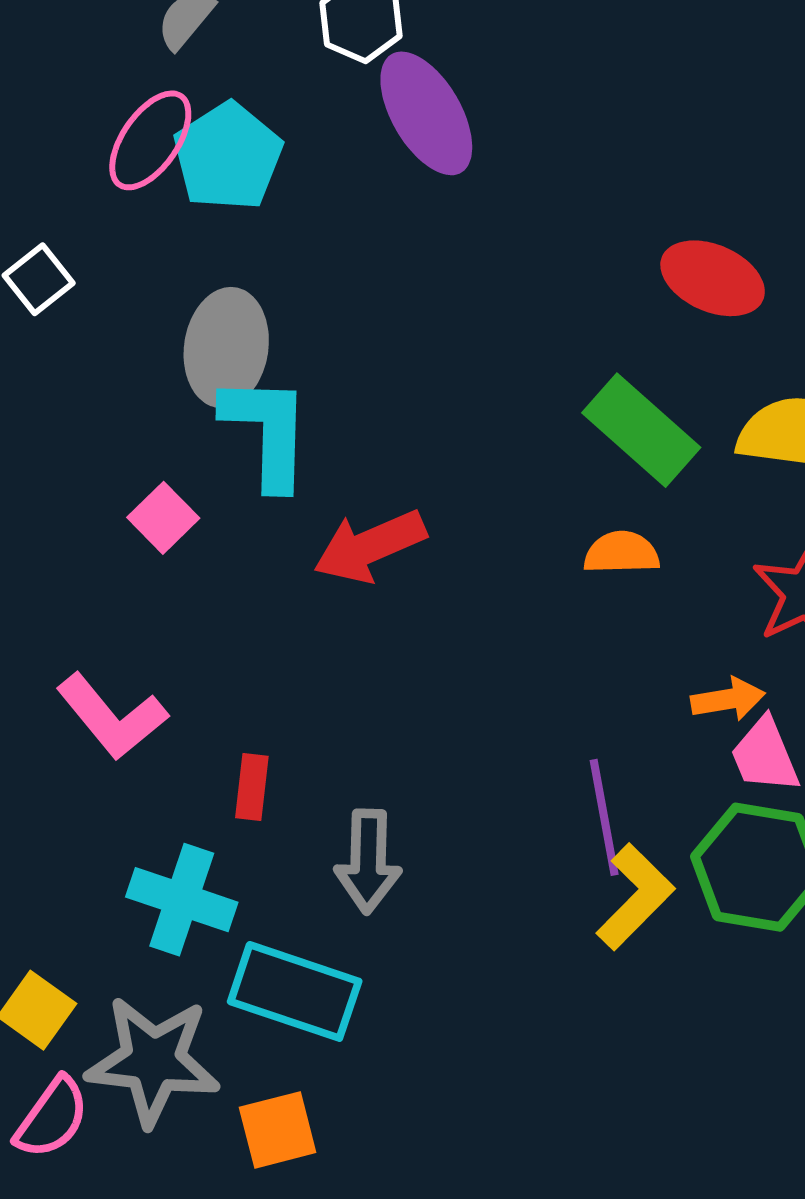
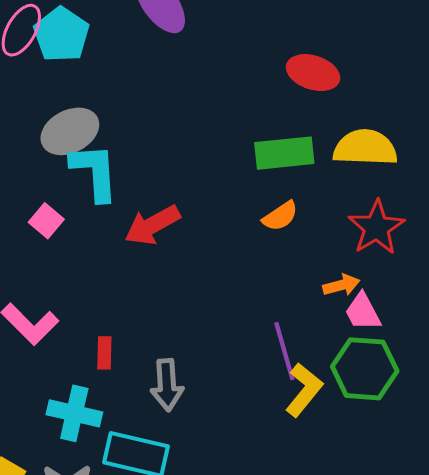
gray ellipse: (226, 348) -> (70, 131), turned 60
green rectangle: (641, 430) -> (284, 153), turned -42
orange semicircle: (622, 553) -> (280, 216), turned 153

